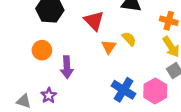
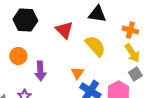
yellow semicircle: (129, 39) -> (95, 46), size x1.6
orange triangle: (109, 47) -> (77, 73), moved

